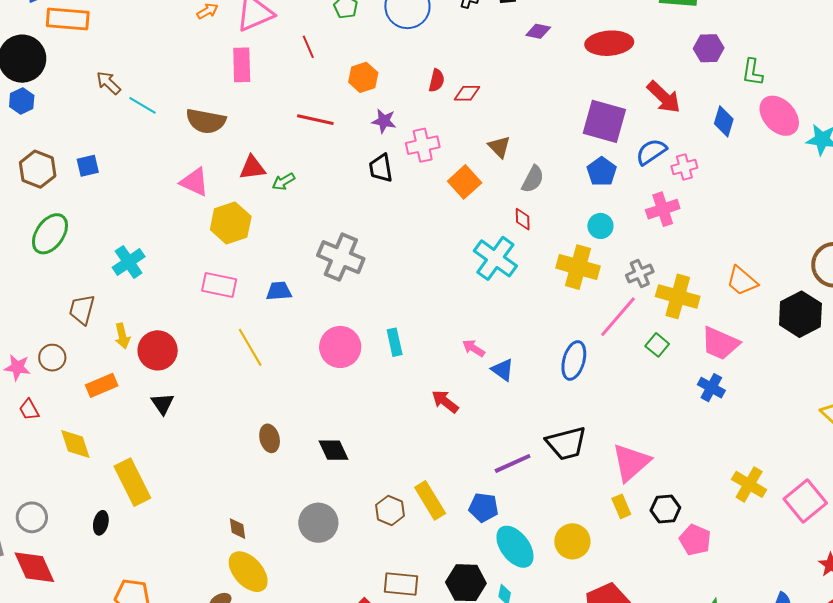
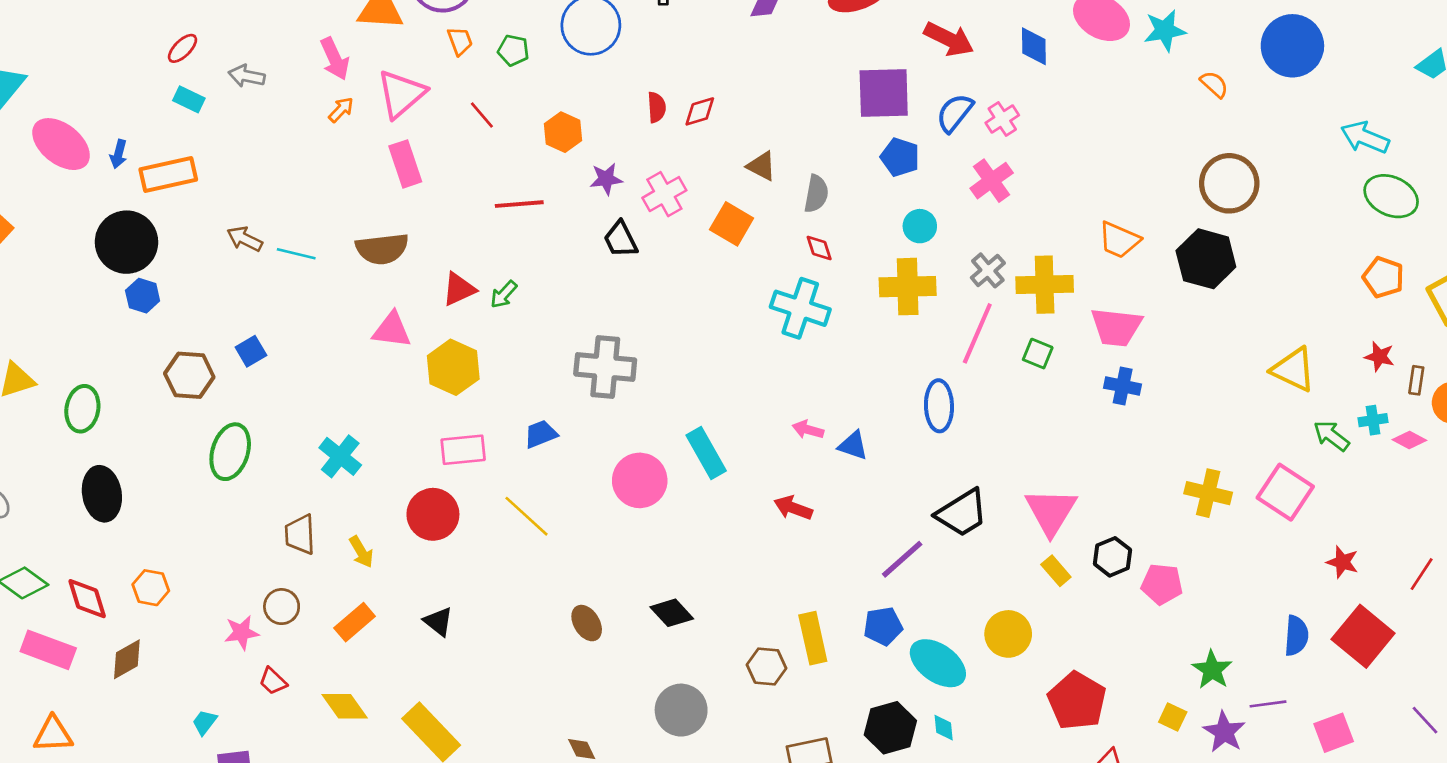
cyan rectangle: (395, 342) -> (706, 453), size x1.4
red circle: (158, 350) -> (433, 514), moved
yellow rectangle: (430, 500) -> (813, 638), turned 36

